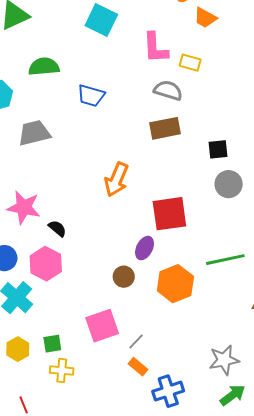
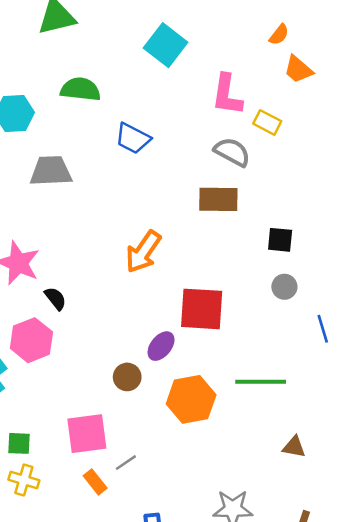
gray circle: (229, 184) -> (284, 287), size x0.7
orange rectangle: (138, 367) -> (95, 482), moved

